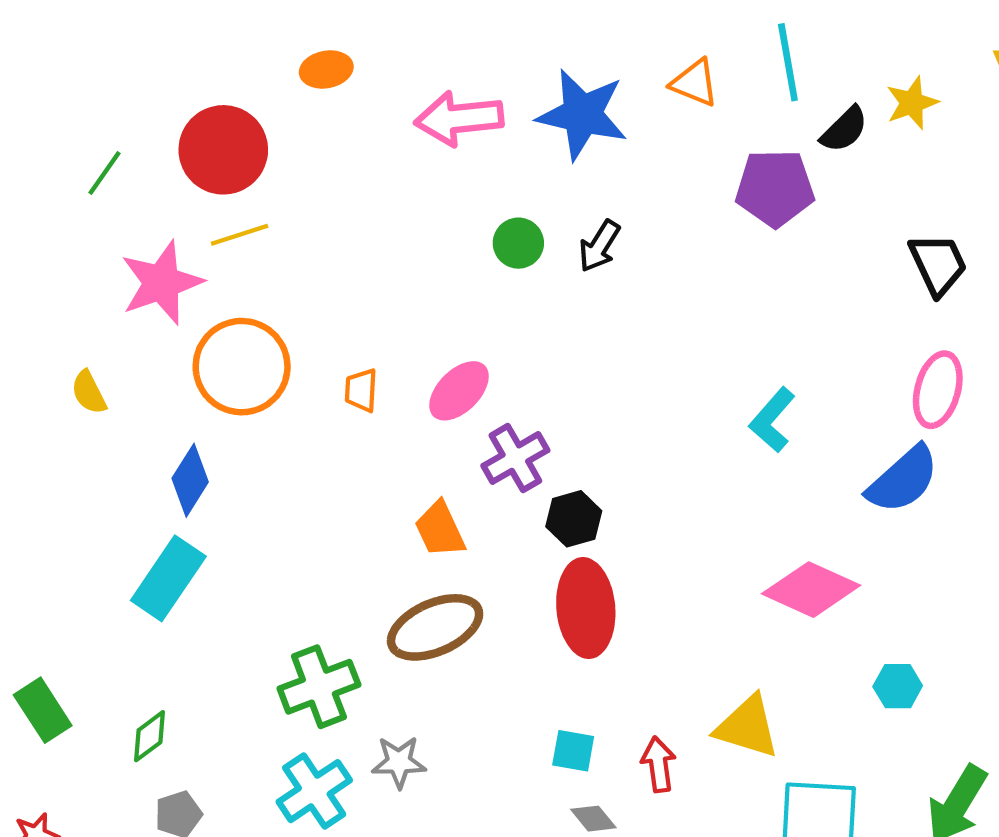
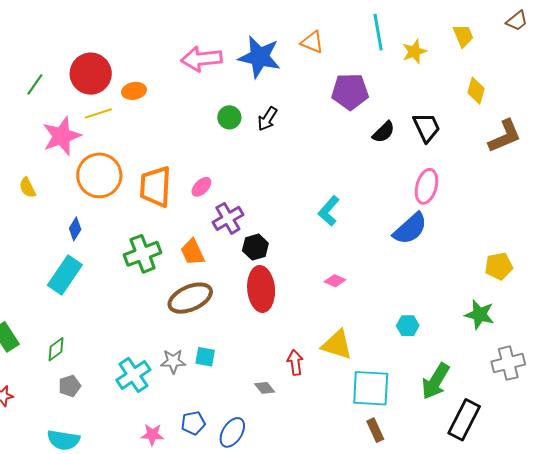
cyan line: (788, 62) -> (378, 32), moved
orange ellipse: (326, 69) -> (134, 91), moved
black semicircle: (844, 129) -> (384, 132), moved
orange trapezoid: (361, 390) -> (155, 187), size x2.0
pink ellipse: (459, 391) -> (201, 187), size x0.7
cyan L-shape: (772, 420) -> (329, 211), moved
blue diamond: (190, 480) -> (75, 229), size x0.7
pink diamond: (811, 590) -> (335, 281), moved, size x0.5
green cross: (319, 687) -> (143, 254), moved
cyan square: (573, 751) -> (205, 357), moved

